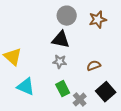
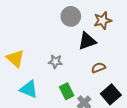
black triangle: (61, 40) -> (87, 41), moved, turned -30
gray star: (60, 62) -> (55, 62), moved

